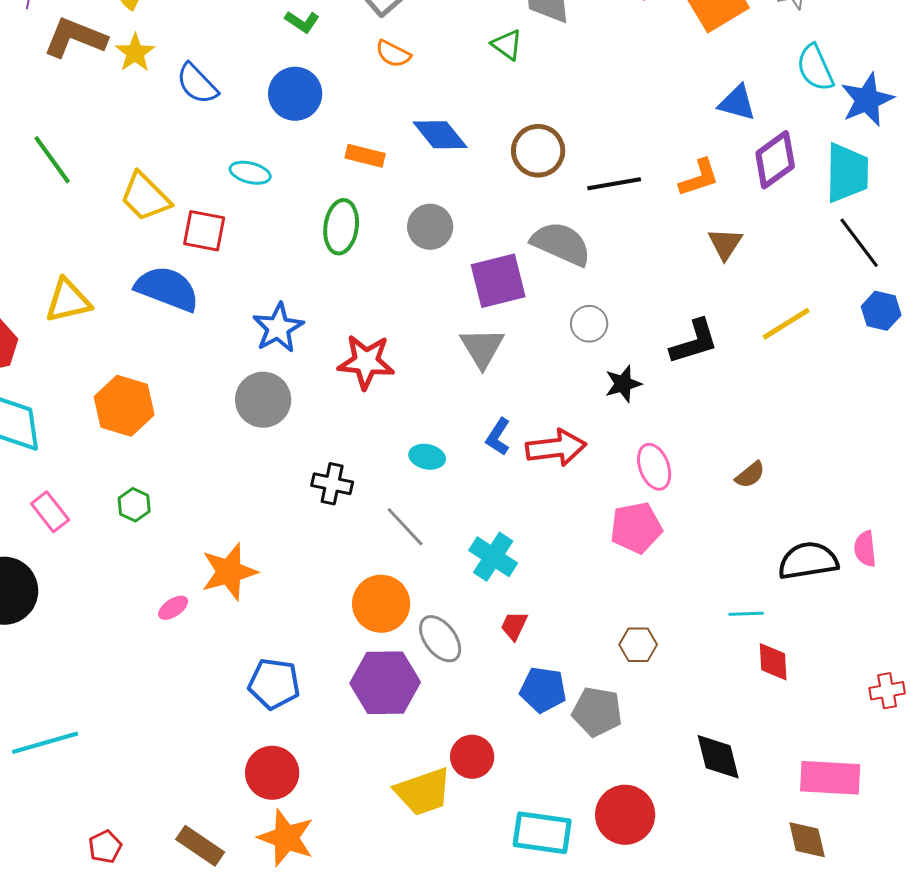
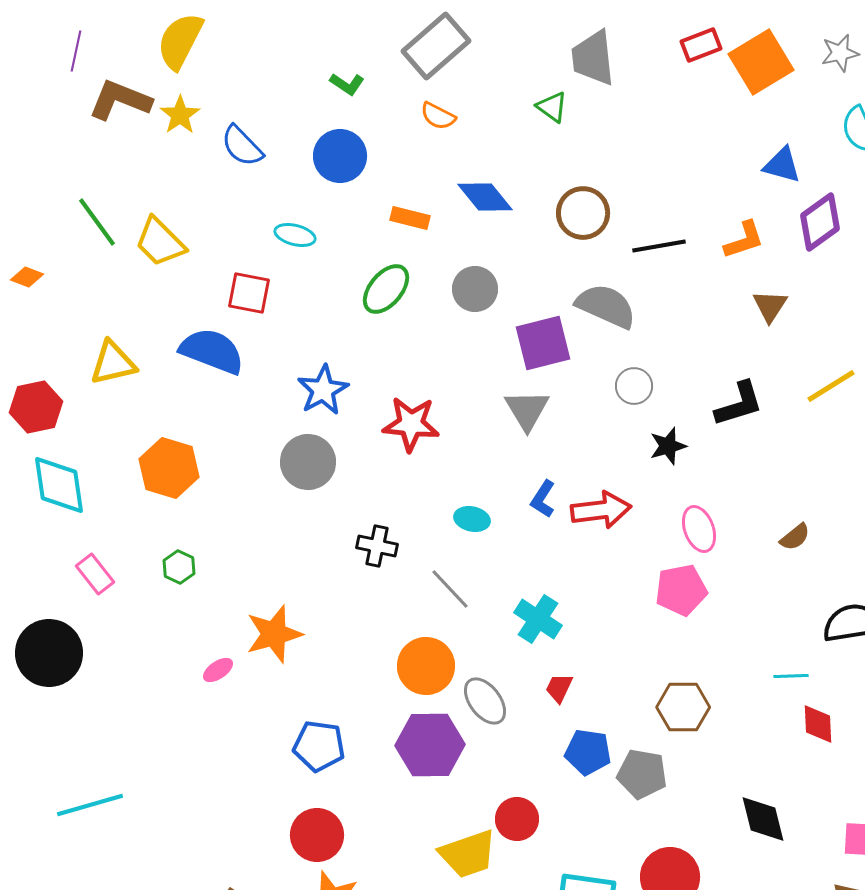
yellow trapezoid: (145, 197) -> (160, 242), moved
green ellipse: (341, 227) -> (386, 289), turned 32
brown hexagon: (638, 645) -> (683, 707), size x1.4

